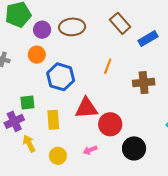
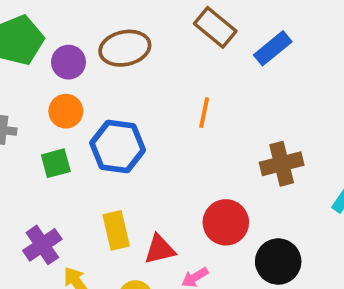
brown cross: (144, 83) -> (282, 164), moved
green square: (27, 103) -> (56, 163), moved
red triangle: (86, 108) -> (160, 249), moved, size x0.7

